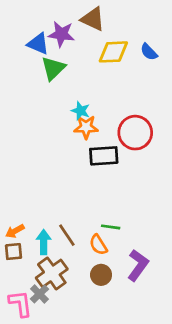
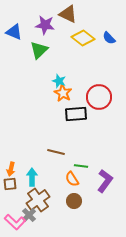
blue triangle: (38, 44) -> (14, 32), moved
yellow diamond: (113, 52) -> (83, 38), turned 40
orange star: (86, 127) -> (63, 93), turned 30
orange arrow: (15, 231) -> (11, 169), turned -48
brown line: (67, 235) -> (56, 152), moved, turned -42
purple L-shape: (138, 265) -> (105, 181), moved
pink L-shape: (20, 304) -> (15, 222), turned 140

